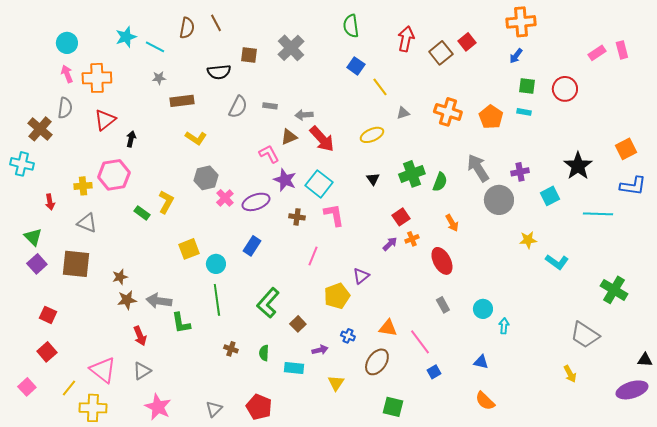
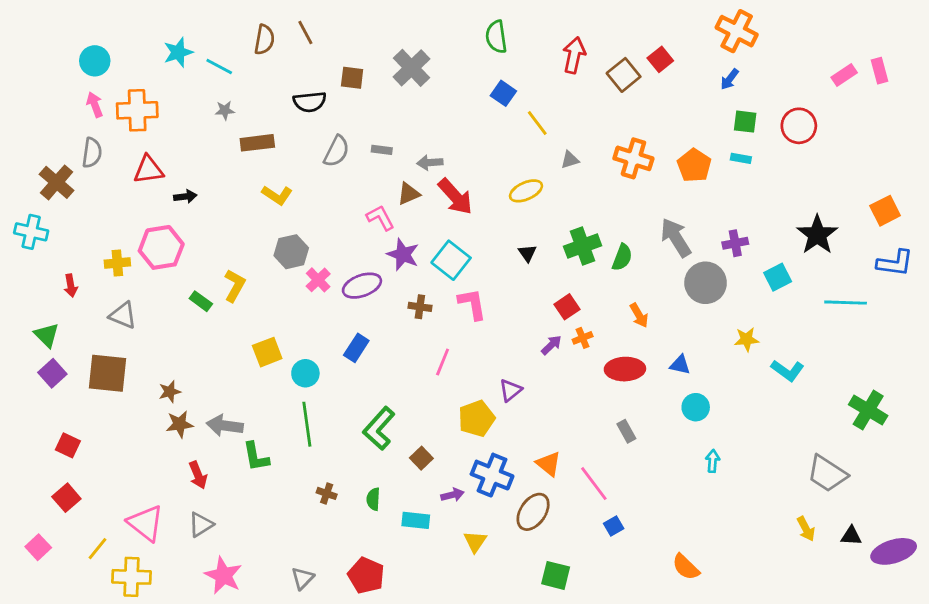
orange cross: (521, 22) -> (737, 31), turned 32
red triangle: (105, 120) -> (148, 170), turned 30
black arrow: (131, 139) -> (185, 197), turned 70
red ellipse: (442, 261) -> (625, 369), turned -64
cyan circle: (483, 309) -> (696, 407), moved
orange triangle: (388, 328) -> (549, 464), turned 30
blue cross: (348, 336) -> (492, 475), size x2.0
black triangle: (645, 360) -> (851, 536), moved
blue triangle: (481, 362) -> (680, 365), moved

